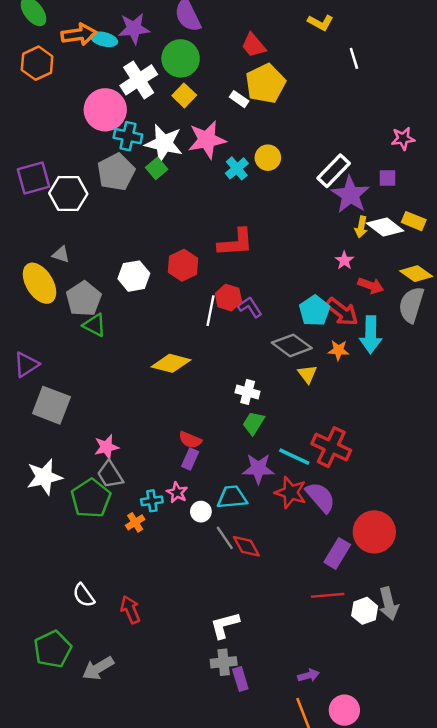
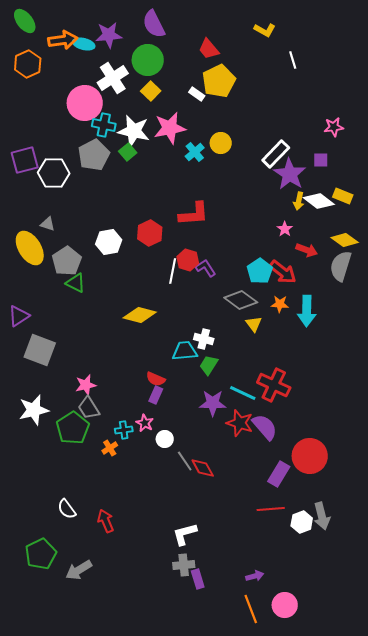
cyan arrow: (371, 335) -> (307, 311), moved
cyan trapezoid: (232, 497) -> (185, 351), moved

